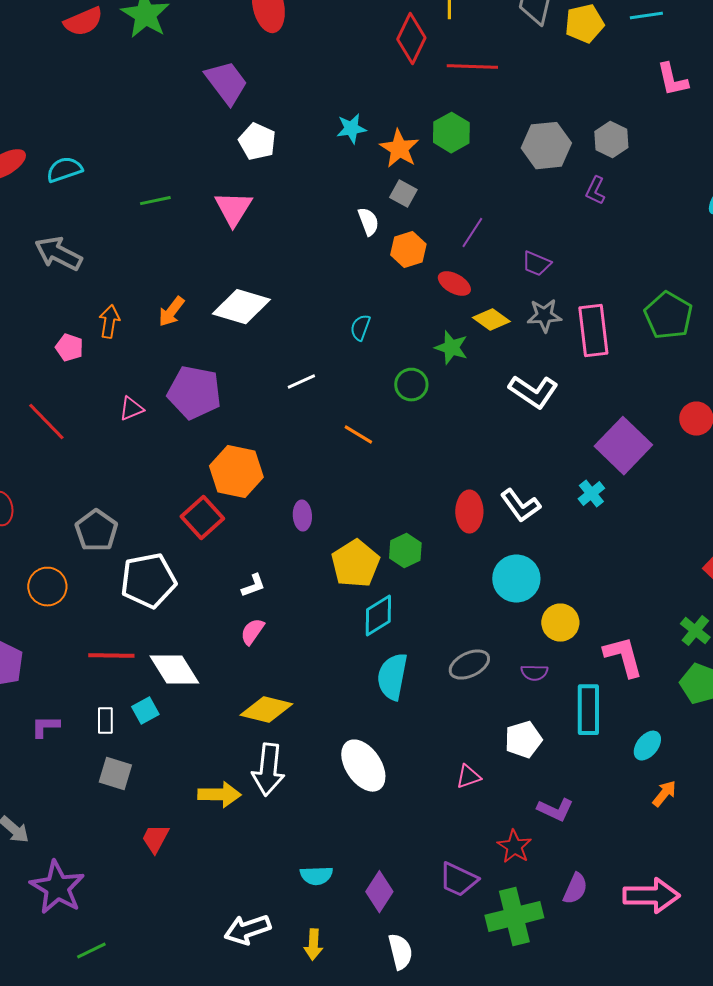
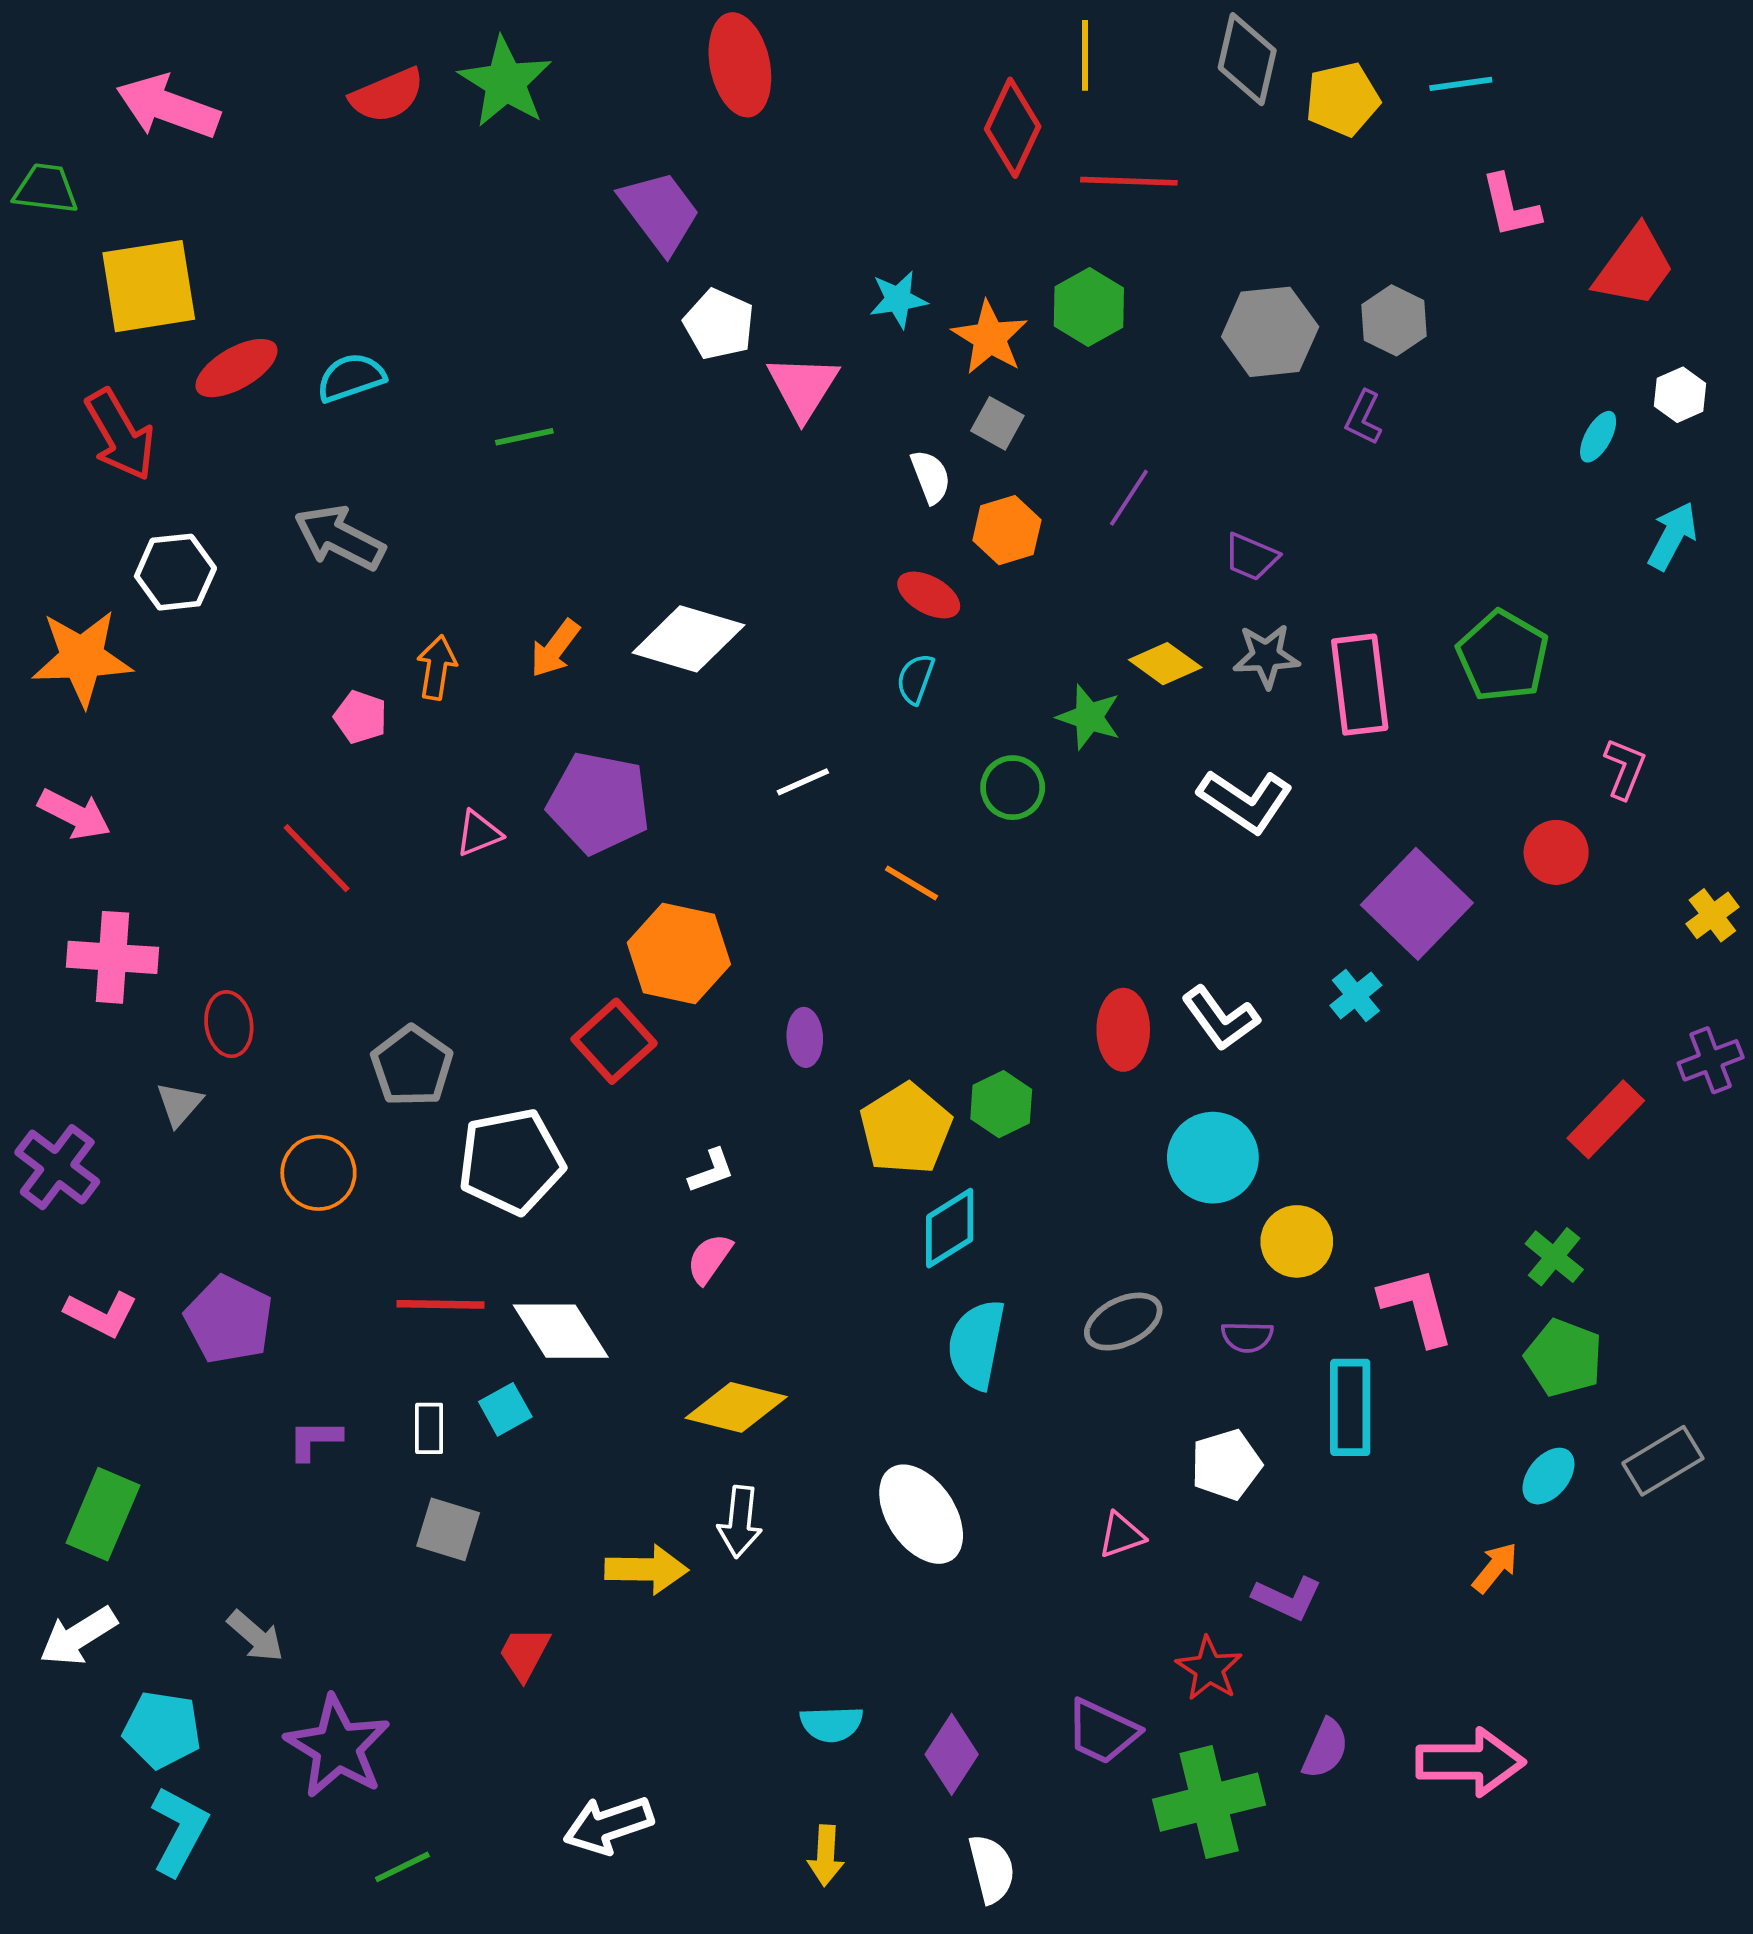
pink triangle: (233, 209) -> (803, 387), moved
red ellipse: (454, 284) -> (929, 595), moved
cyan ellipse: (647, 746) -> (1548, 1476), moved
white arrow: (268, 770) -> (740, 1522), size x0.7
white arrow: (247, 930) -> (608, 1825), moved

